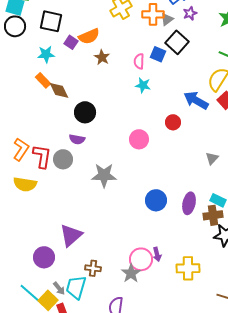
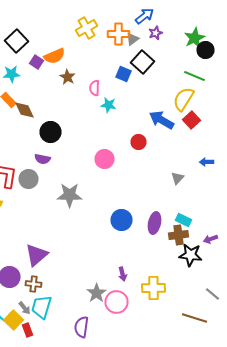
black square: (51, 21) -> (16, 41), turned 35
pink semicircle: (139, 61) -> (94, 88), moved
pink circle: (141, 259) -> (116, 302), moved
brown cross: (93, 268) -> (34, 284), moved

